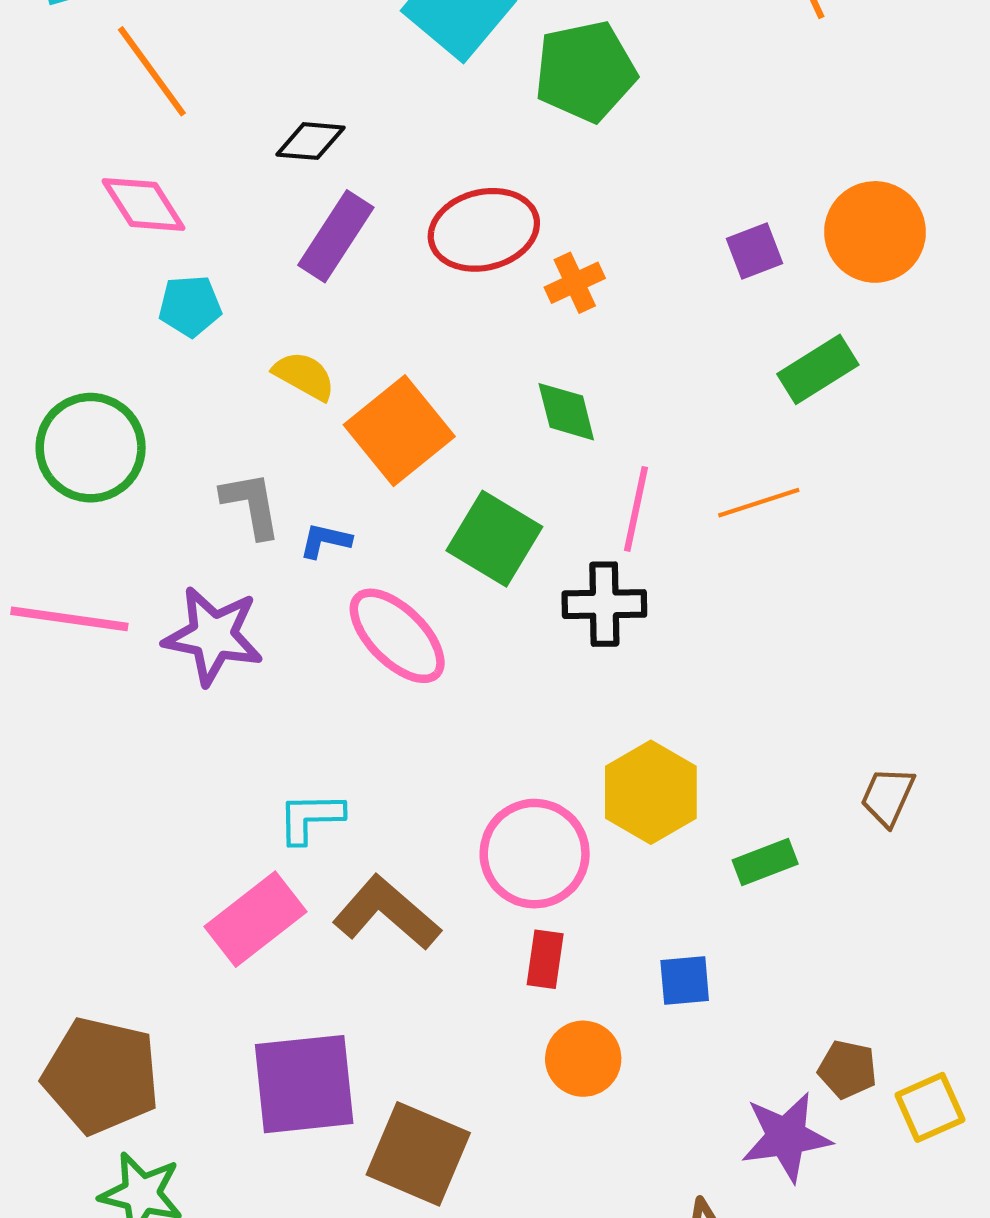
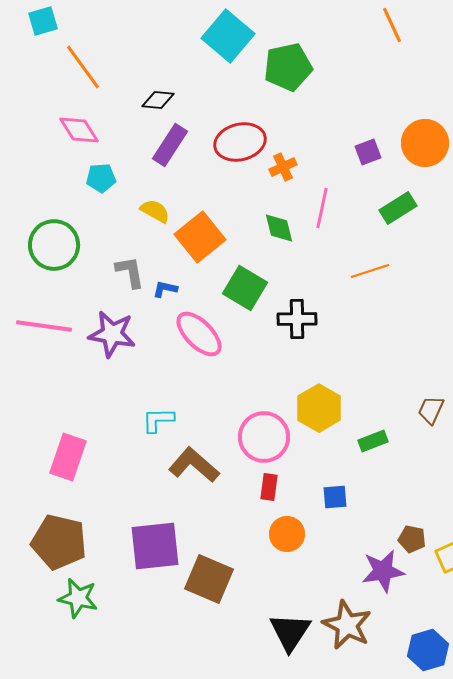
pink line: (636, 509) -> (322, 208), moved
pink rectangle: (255, 919) -> (68, 457), moved, turned -33

